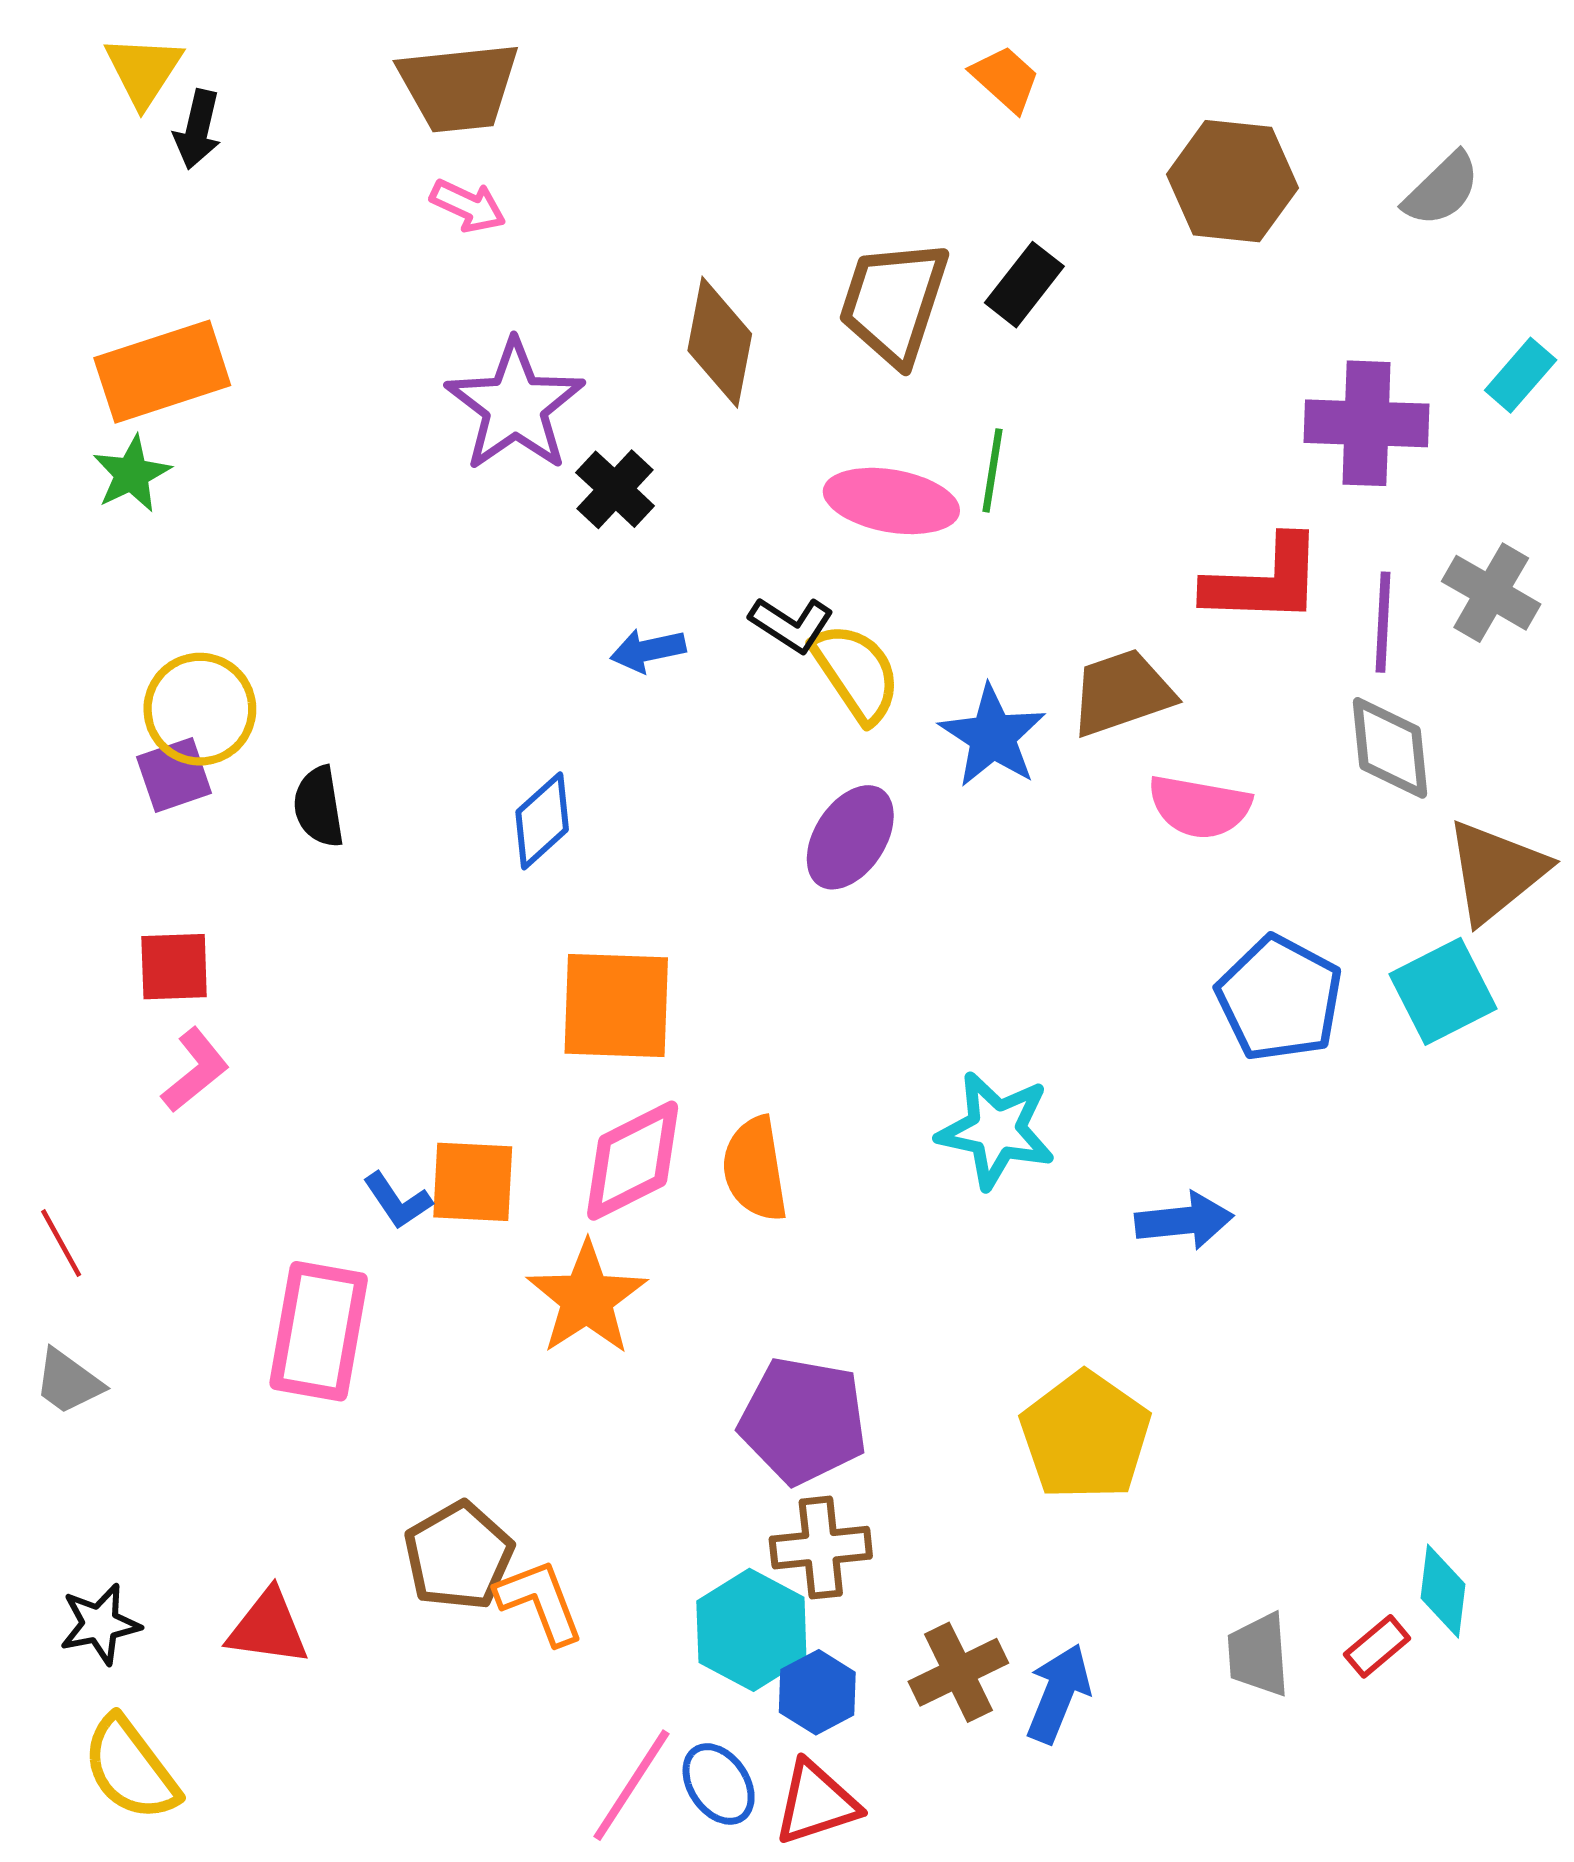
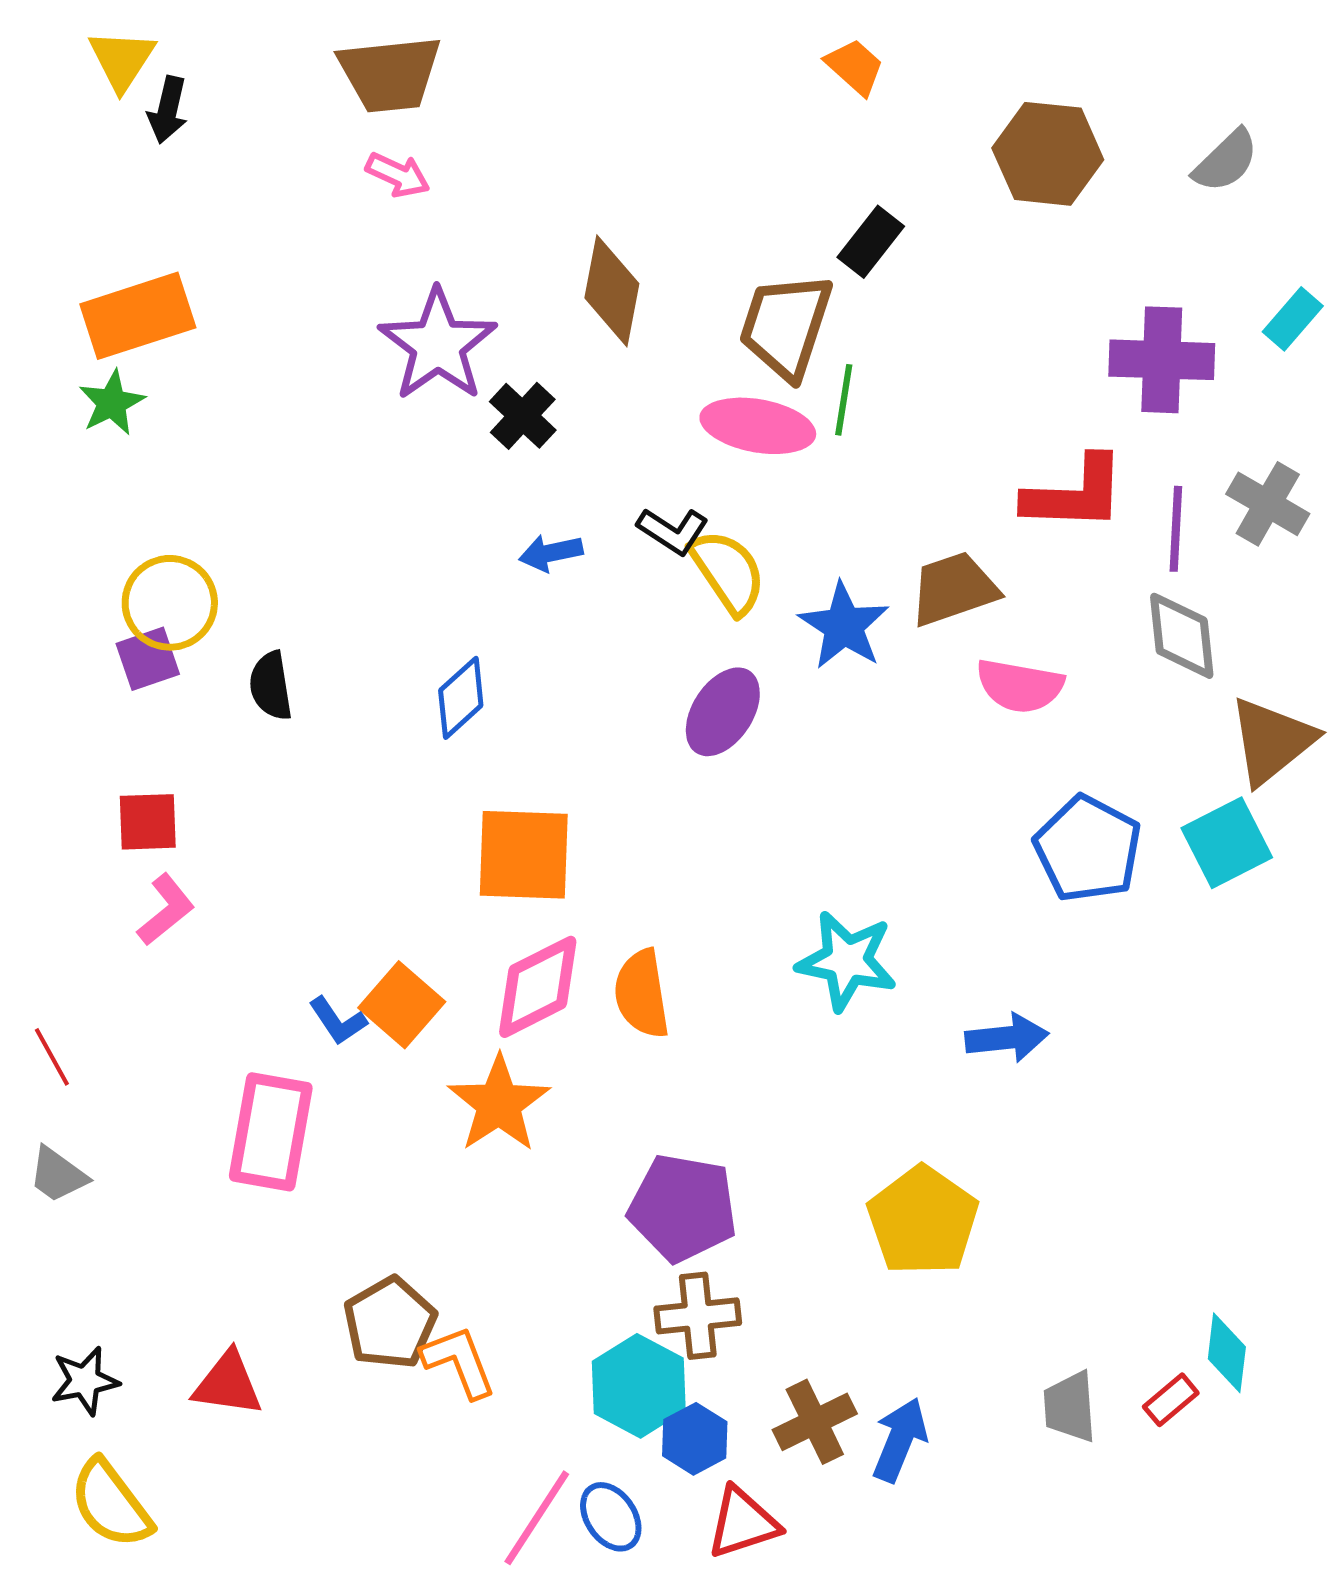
brown trapezoid: (894, 302) -> (786, 326), moved
orange square: (473, 1182) -> (402, 1005), turned 38
red triangle: (816, 1803) -> (743, 1523), moved

